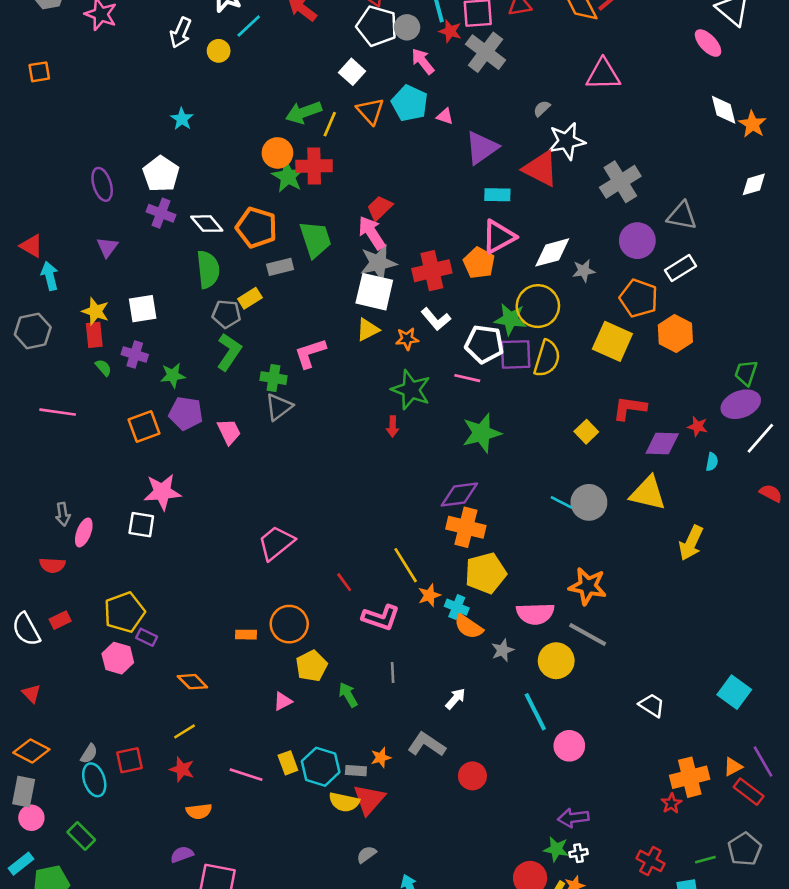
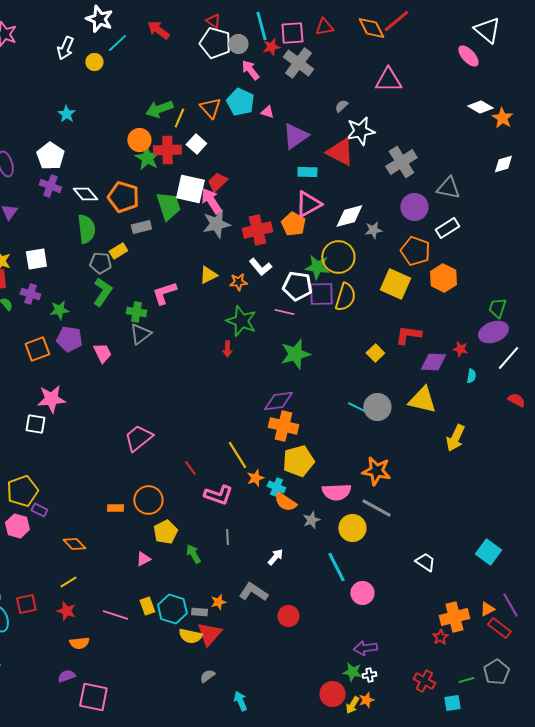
red star: (450, 31) -> (271, 47), turned -30
white square: (352, 72) -> (196, 144), moved
white diamond: (724, 110) -> (480, 107), turned -45
white square: (374, 292) -> (190, 189), moved

